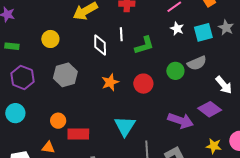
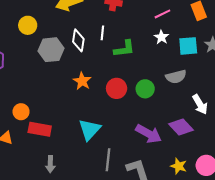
green circle: (175, 71) -> (145, 89), moved
gray hexagon: (65, 75) -> (51, 50), moved
orange star: (110, 82) -> (82, 81), turned -30

